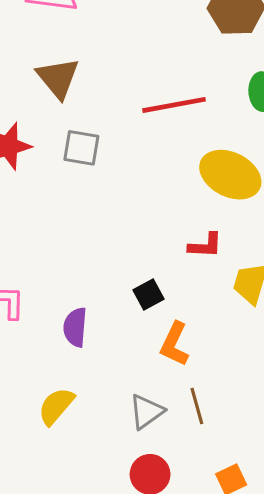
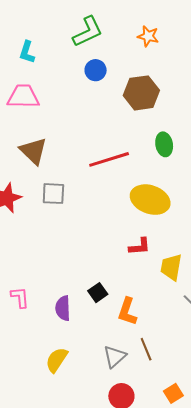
black square: (148, 295) -> (98, 293), moved

